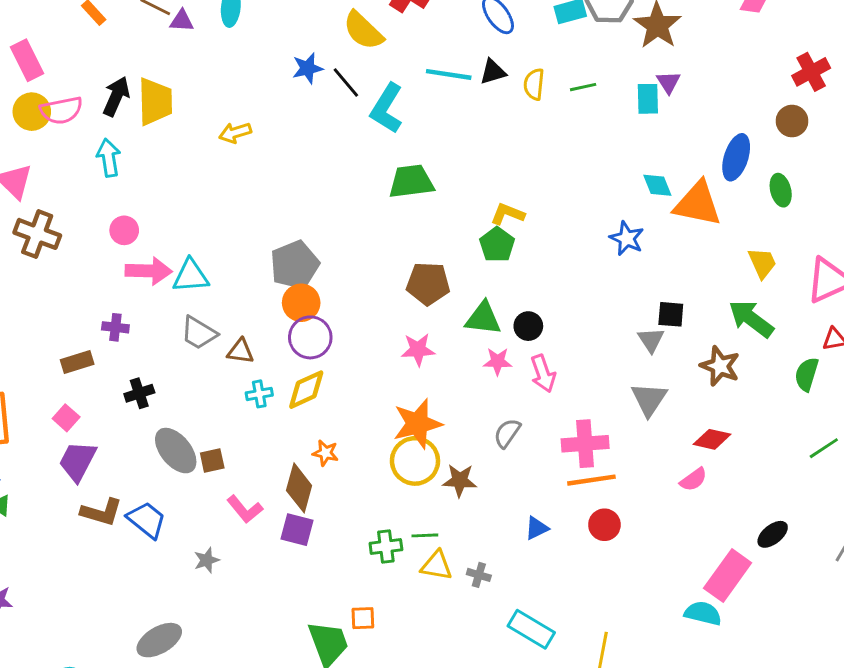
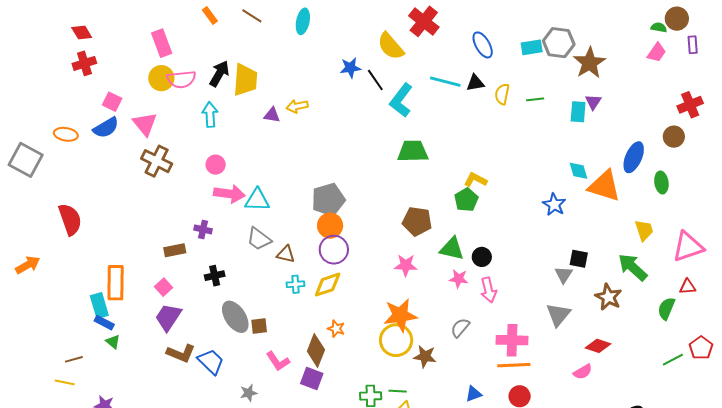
purple triangle: (182, 21) -> (272, 115), moved

